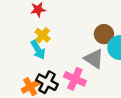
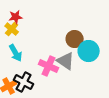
yellow cross: (42, 35) -> (12, 29), moved
pink cross: (75, 79) -> (49, 66), moved

